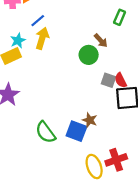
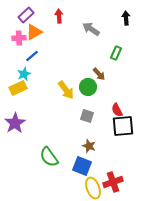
blue line: (38, 21) -> (32, 56), moved
yellow arrow: (42, 38) -> (66, 90), moved, turned 126
gray square: (108, 80) -> (87, 116), moved
blue square: (76, 131) -> (82, 166), moved

